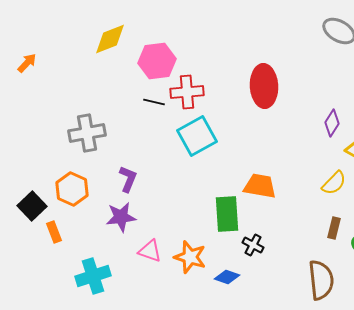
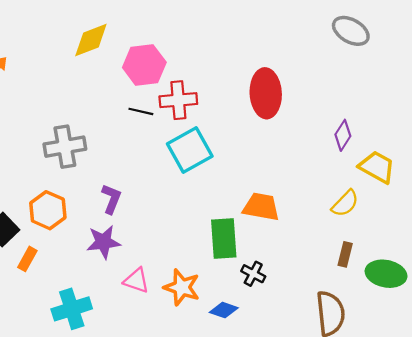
orange rectangle: (54, 232) -> (27, 259), turned 50

